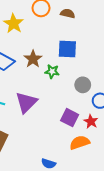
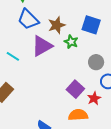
purple triangle: (26, 102) -> (42, 46), moved

